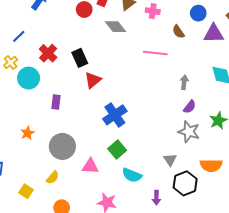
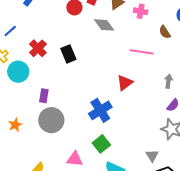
red triangle: (93, 80) -> (125, 83), moved
gray circle: (62, 146) -> (51, 120), moved

